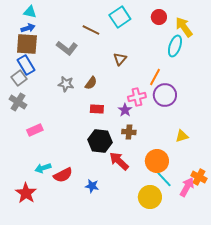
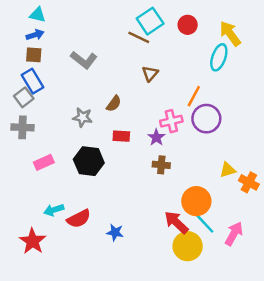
red circle: (159, 17) -> (188, 25), moved
brown line: (91, 30) -> (139, 37), moved
brown square: (27, 44) -> (34, 55), size x0.6
gray star: (66, 84) -> (83, 117), moved
gray cross: (18, 102) -> (23, 127), turned -30
black hexagon: (100, 141) -> (89, 161), moved
red arrow: (119, 161) -> (176, 222), moved
orange cross: (199, 177) -> (249, 182), moved

